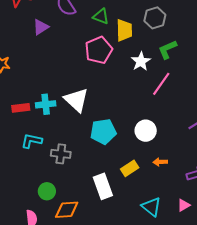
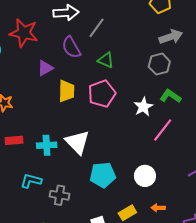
yellow trapezoid: (124, 30) -> (66, 91), moved
green L-shape: (167, 50) -> (170, 96), turned 55
red rectangle: (21, 108) -> (14, 140), moved

